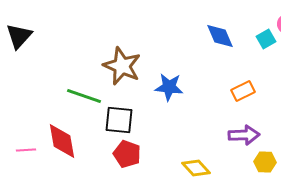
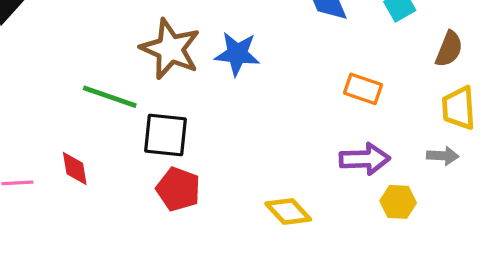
blue star: (169, 87) -> (237, 54), moved
orange rectangle: (243, 91) -> (363, 89), turned 45
red diamond: (62, 141) -> (75, 168), size x0.6

